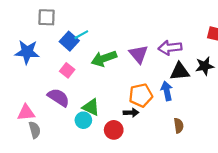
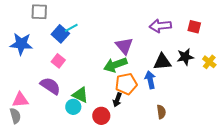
purple arrow: (170, 48) -> (160, 26), moved
green arrow: (104, 58) -> (115, 65), moved
black arrow: (131, 113) -> (117, 100), turned 112
gray semicircle: (35, 130) -> (15, 116), moved

